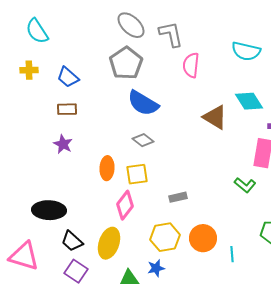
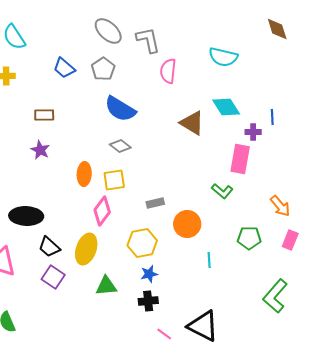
gray pentagon: (126, 63) -> (103, 69), size x0.7
blue trapezoid: (68, 77) -> (64, 68), moved
orange circle: (203, 238) -> (187, 224), moved
blue star: (156, 268) -> (149, 274), moved

